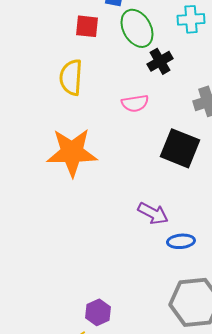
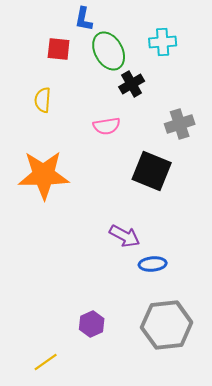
yellow semicircle: (71, 77) -> (43, 100), size x0.7
purple hexagon: (98, 312) -> (92, 324), moved

